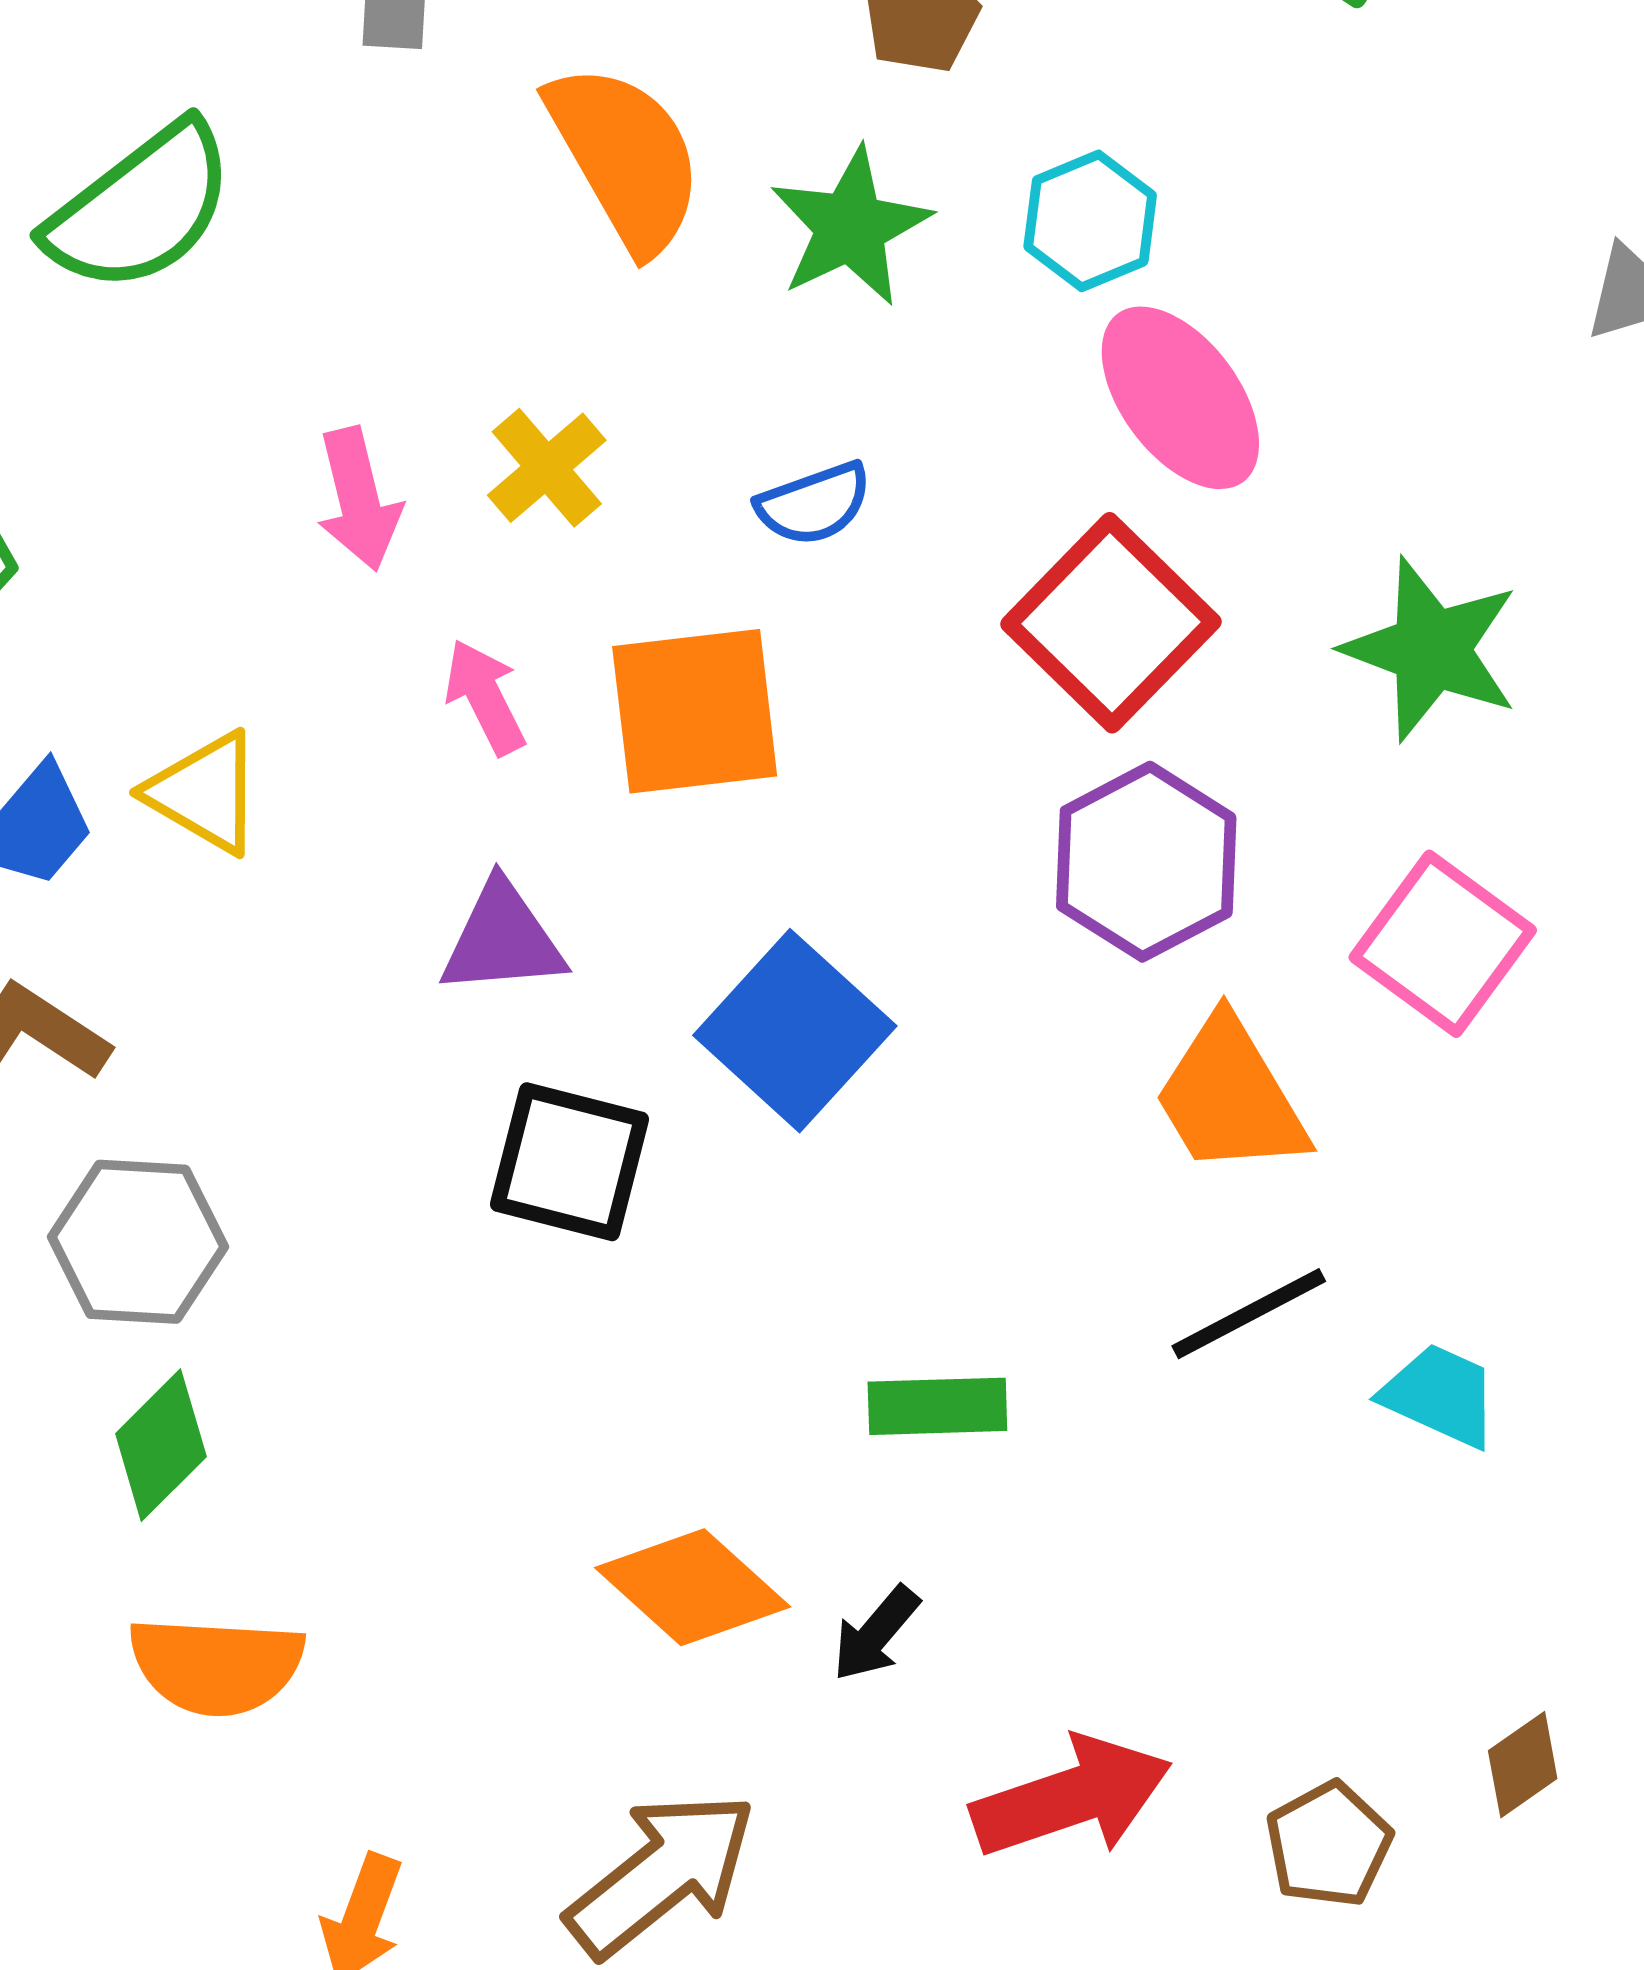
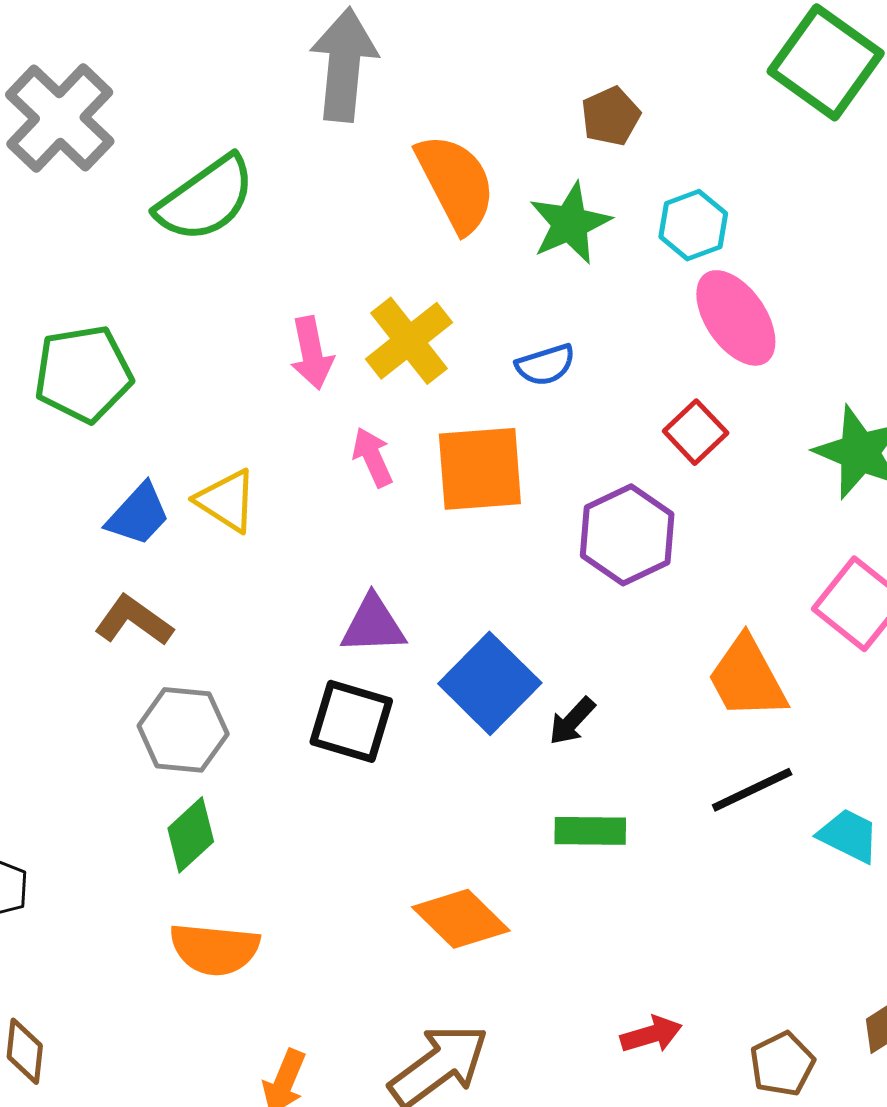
yellow cross: (547, 468) -> (409, 341), size x1.4
red square: (1111, 623) -> (696, 432), size x0.6
purple hexagon: (1146, 862) -> (627, 535), moved
purple triangle: (503, 939) -> (373, 625), moved
blue square: (795, 1031) -> (490, 683), moved
black square: (570, 1162) -> (351, 721), moved
black arrow: (876, 1634) -> (572, 721), moved
red arrow: (1072, 1797) -> (651, 1034), size x0.6

